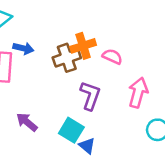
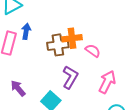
blue arrow: (23, 48) -> (26, 31), turned -105

